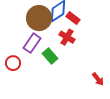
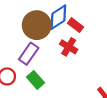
green rectangle: (50, 56) -> (36, 80), moved

